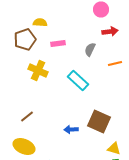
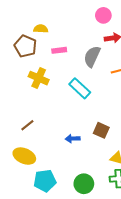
brown pentagon: (25, 40) -> (25, 46), turned -30
gray semicircle: (90, 50) -> (92, 56), size x1.5
brown square: (99, 122) -> (101, 130), size x0.7

